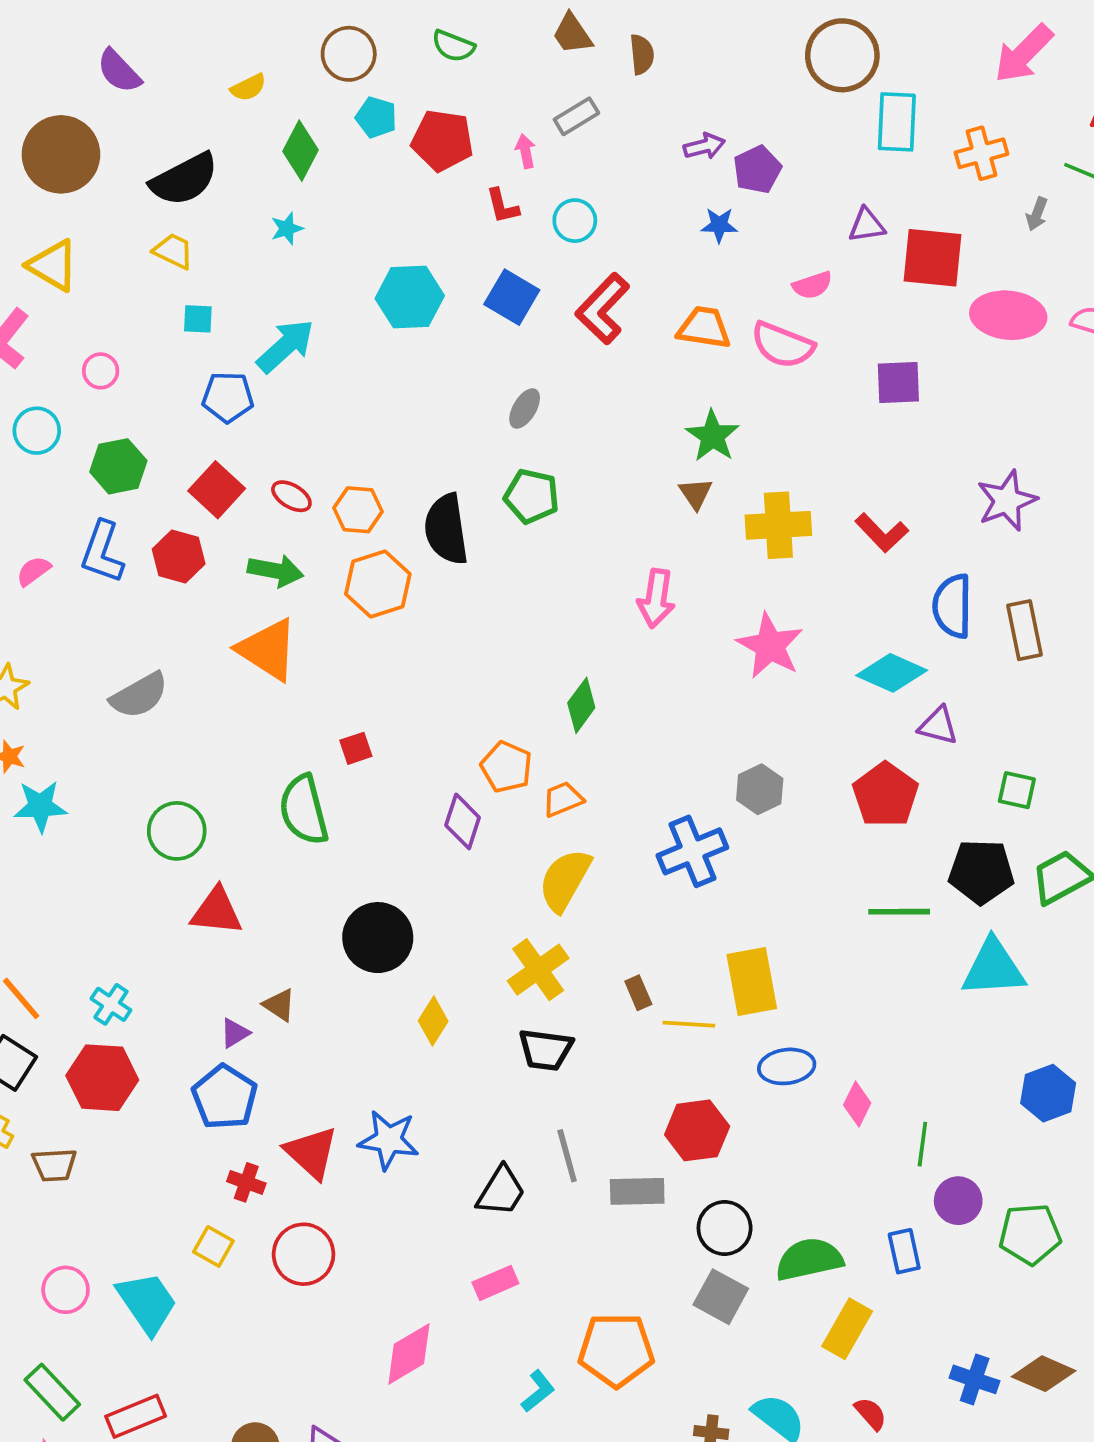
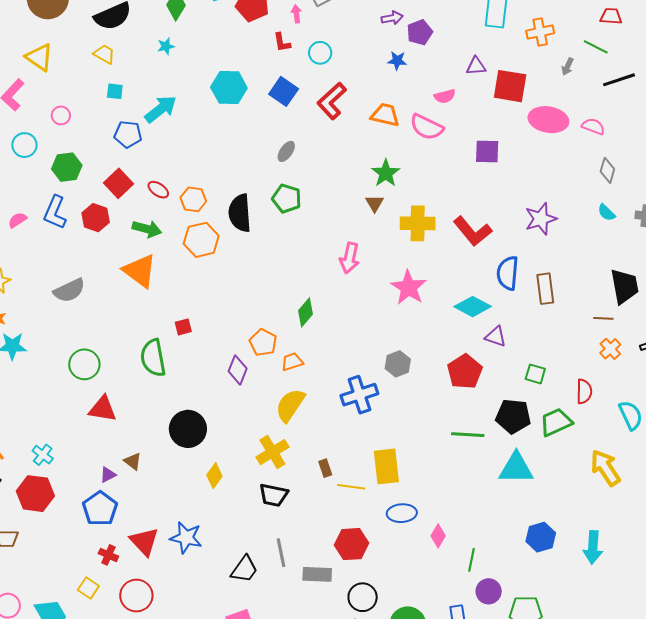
red L-shape: (882, 533) -> (473, 231), size x1.4

